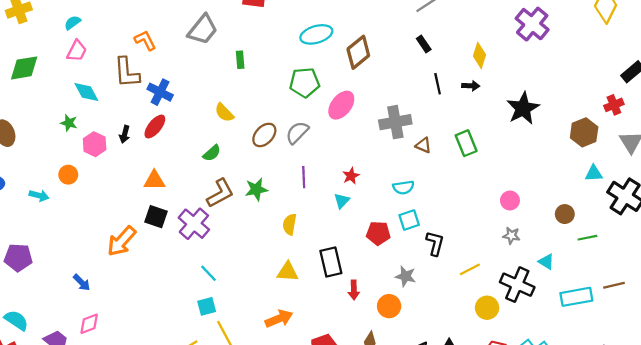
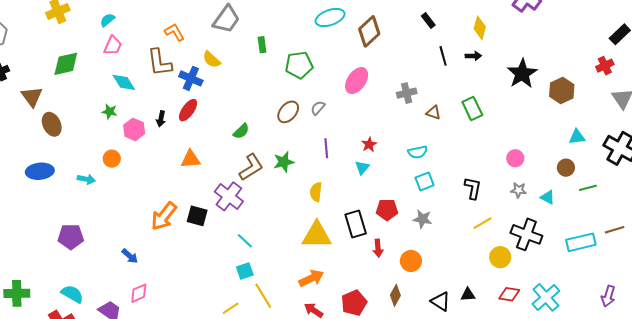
green pentagon: (304, 83) -> (299, 65), moved
yellow semicircle: (224, 113) -> (212, 60), moved
gray cross: (395, 122) -> (407, 93), size x0.7
brown hexagon: (584, 132) -> (562, 91), moved
gray semicircle: (297, 133) -> (318, 108), size x0.7
cyan triangle: (594, 173) -> (577, 137), moved
black square: (156, 217) -> (197, 216), moved
red pentagon: (378, 233) -> (387, 210), moved
black L-shape: (435, 243) -> (473, 188), moved
cyan triangle: (546, 262) -> (548, 197), moved
yellow triangle: (288, 272) -> (317, 235), size x1.5
gray star: (406, 276) -> (422, 219), moved

